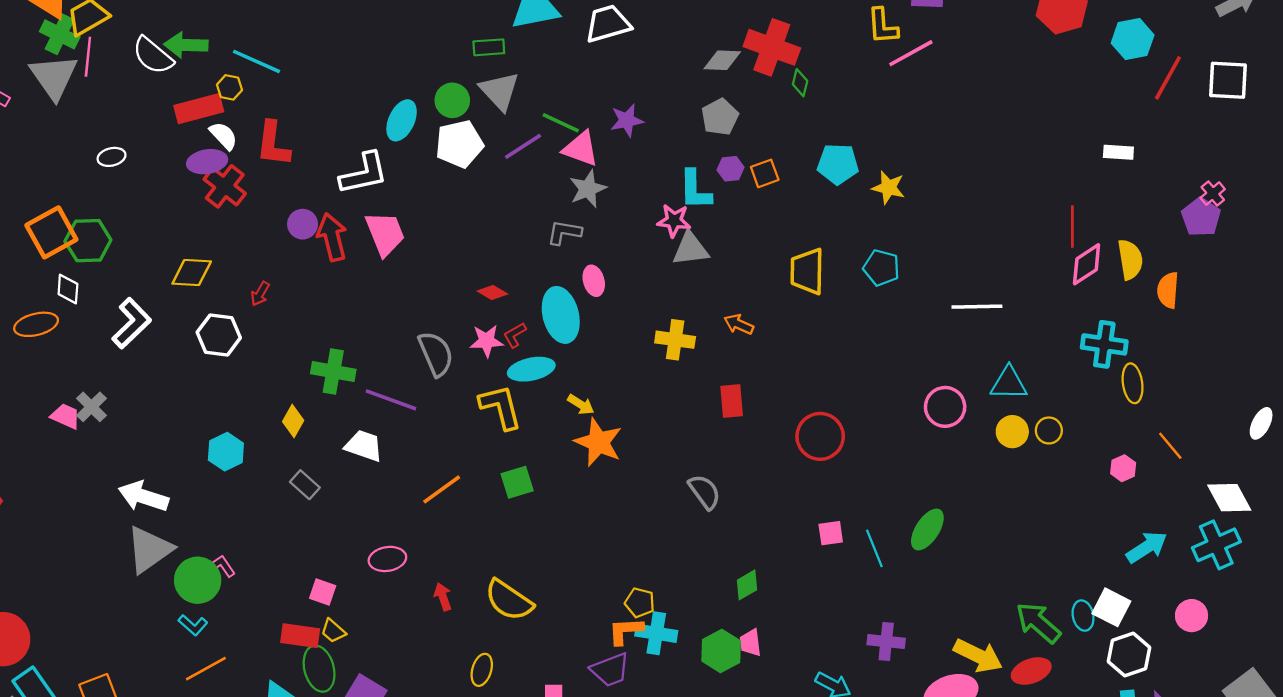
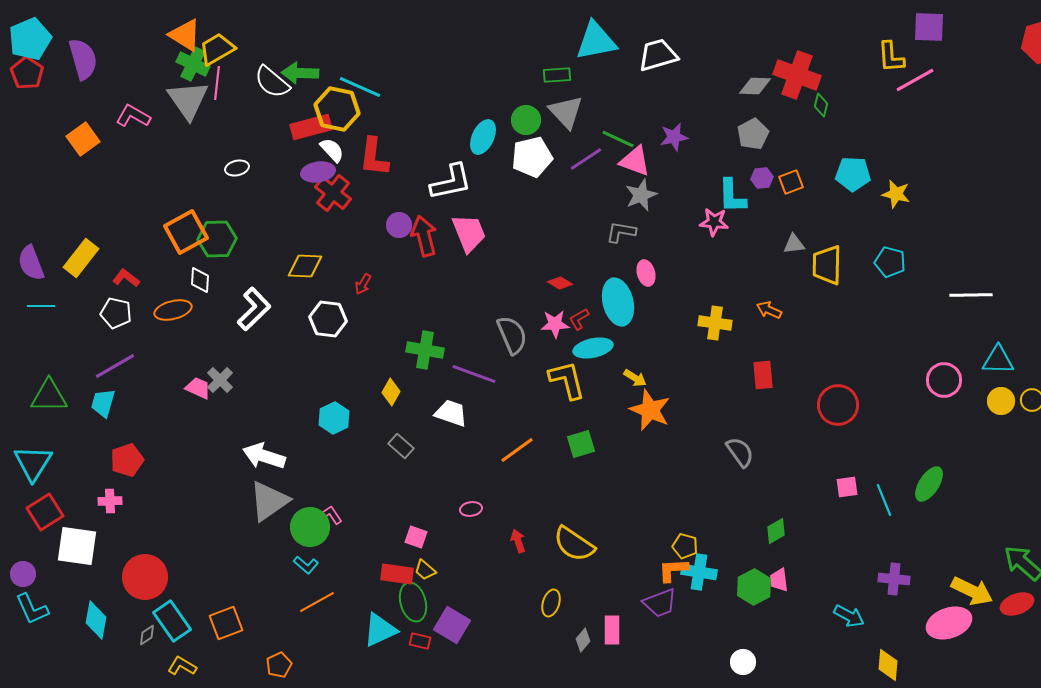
yellow hexagon: (229, 87) -> (337, 109), size x2.0
gray triangle: (690, 249) -> (794, 244), moved, size x0.7
pink ellipse: (387, 559) -> (471, 509), size x0.7

